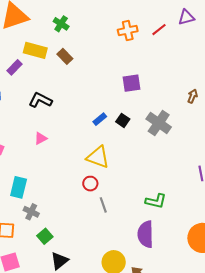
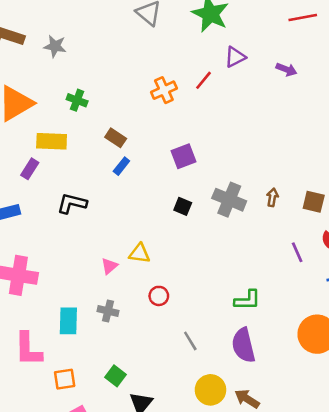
brown rectangle: (65, 56) -> (116, 138), moved
brown arrow: (192, 96) -> (272, 197), moved
blue rectangle: (100, 119) -> (121, 166), moved
pink triangle: (41, 138) -> (109, 266), moved
yellow triangle: (98, 157) -> (139, 253), moved, size x0.7
gray line: (103, 205) -> (190, 341), moved
gray cross: (31, 212) -> (108, 311), moved

